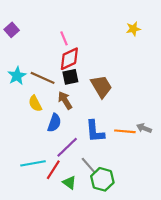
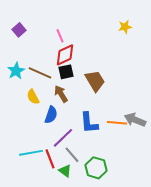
purple square: (12, 30) -> (19, 30), moved
gray arrow: (144, 128) -> (135, 120), size x1.5
gray line: (89, 165) -> (72, 155), moved
red line: (53, 170) -> (50, 159), turned -54

